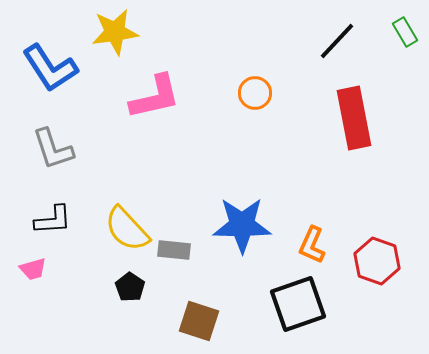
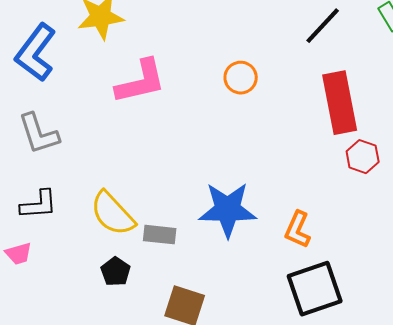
blue L-shape: (50, 68) -> (36, 53), turned 70
red hexagon: (377, 261) -> (363, 157), moved, size x0.7
black square: (298, 304) -> (315, 289), moved

